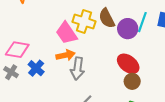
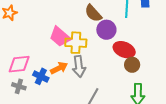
yellow cross: (84, 22) -> (76, 43), moved
purple circle: (128, 29) -> (106, 30), moved
orange arrow: (66, 55) -> (59, 68), moved

